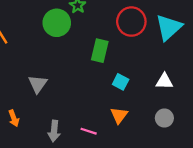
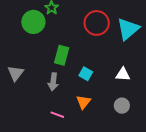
green rectangle: (100, 51) -> (62, 55), moved
gray arrow: (54, 131) -> (53, 82), moved

